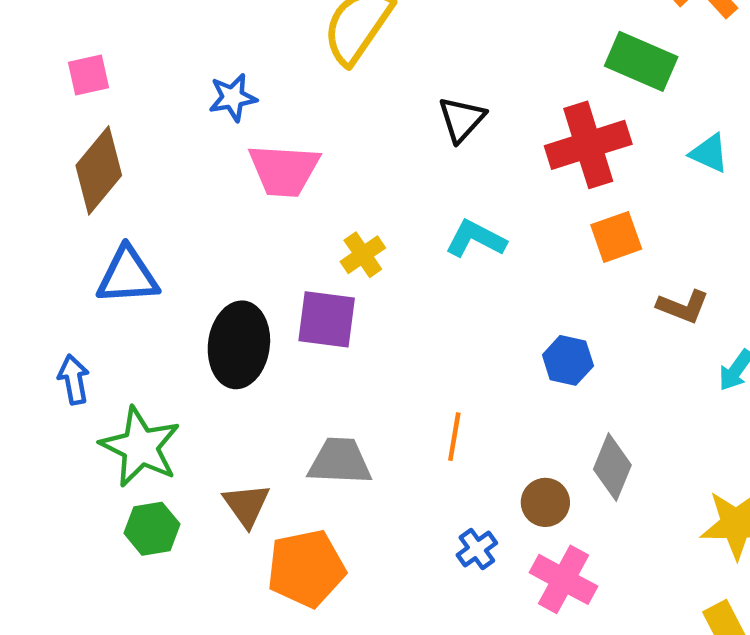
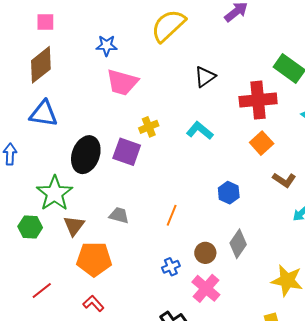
orange square: (616, 237) -> (262, 143), turned -35
green star: (140, 447) -> (55, 193), moved
gray trapezoid: (340, 461) -> (119, 215), size x0.7

